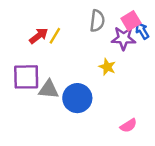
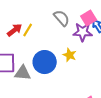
gray semicircle: (97, 21) -> (62, 18), turned -48
blue circle: (77, 98) -> (45, 62), moved

